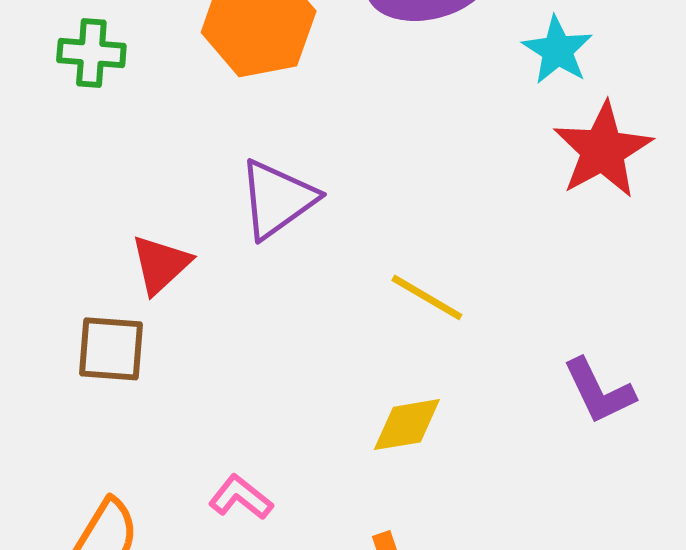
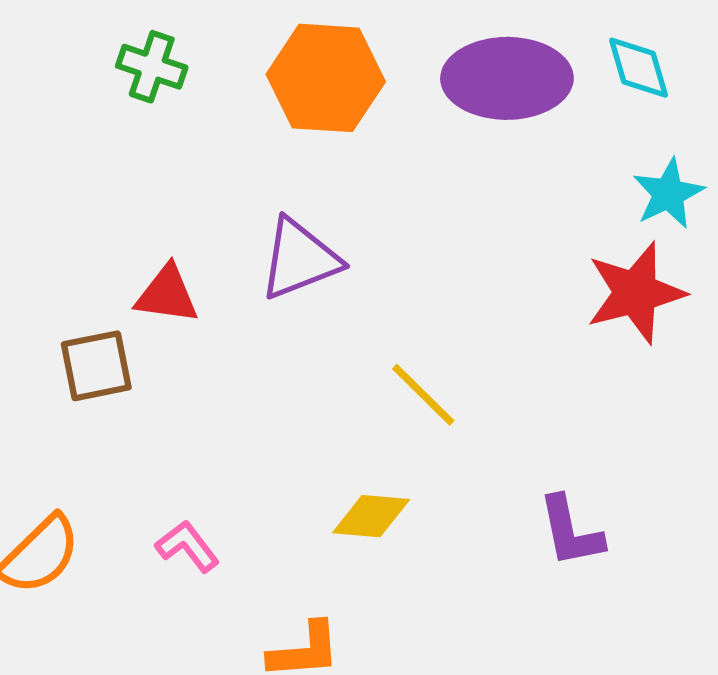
cyan star: (557, 50) -> (668, 194), moved
red triangle: (161, 264) -> (167, 294), turned 36
brown square: (111, 349) -> (96, 366), turned -30

